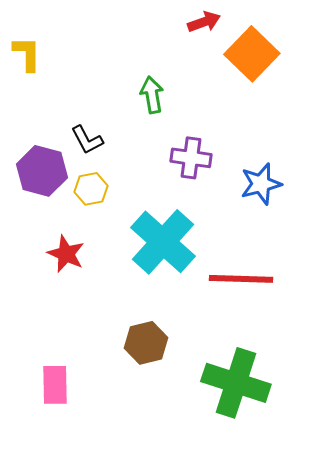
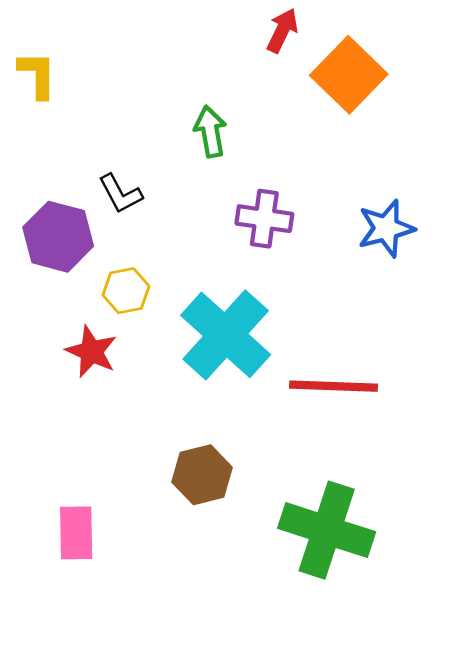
red arrow: (204, 22) -> (282, 30), turned -44
blue star: (261, 184) -> (386, 228), moved
yellow hexagon: (91, 189) -> (126, 291), moved

